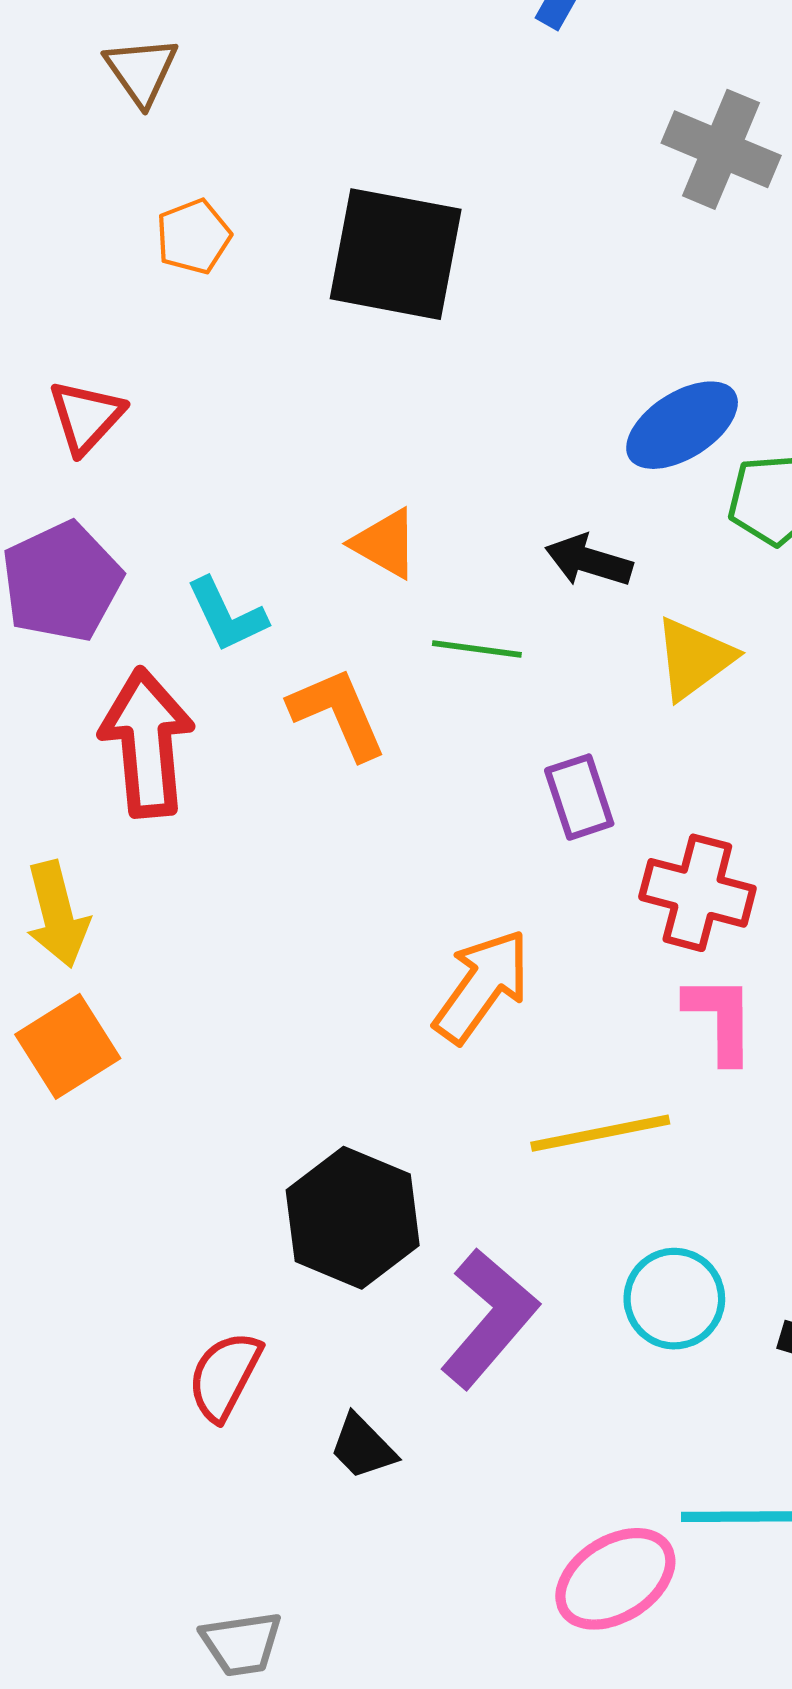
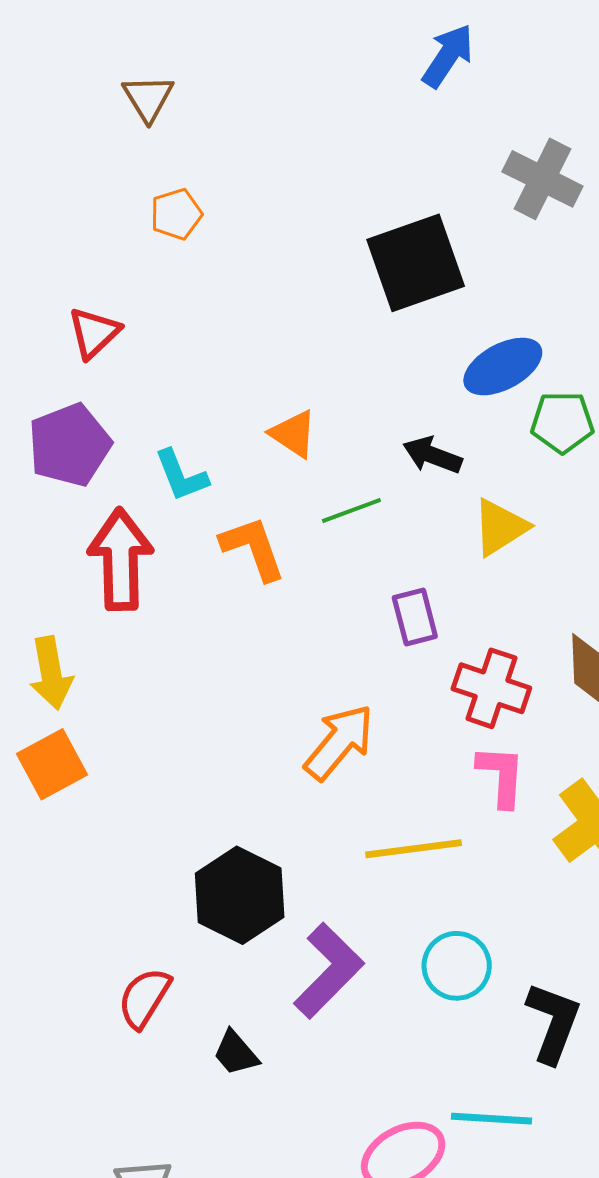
black square: (396, 254) -> (416, 263), moved, turned -34
green line: (477, 649) -> (351, 511), turned -32

